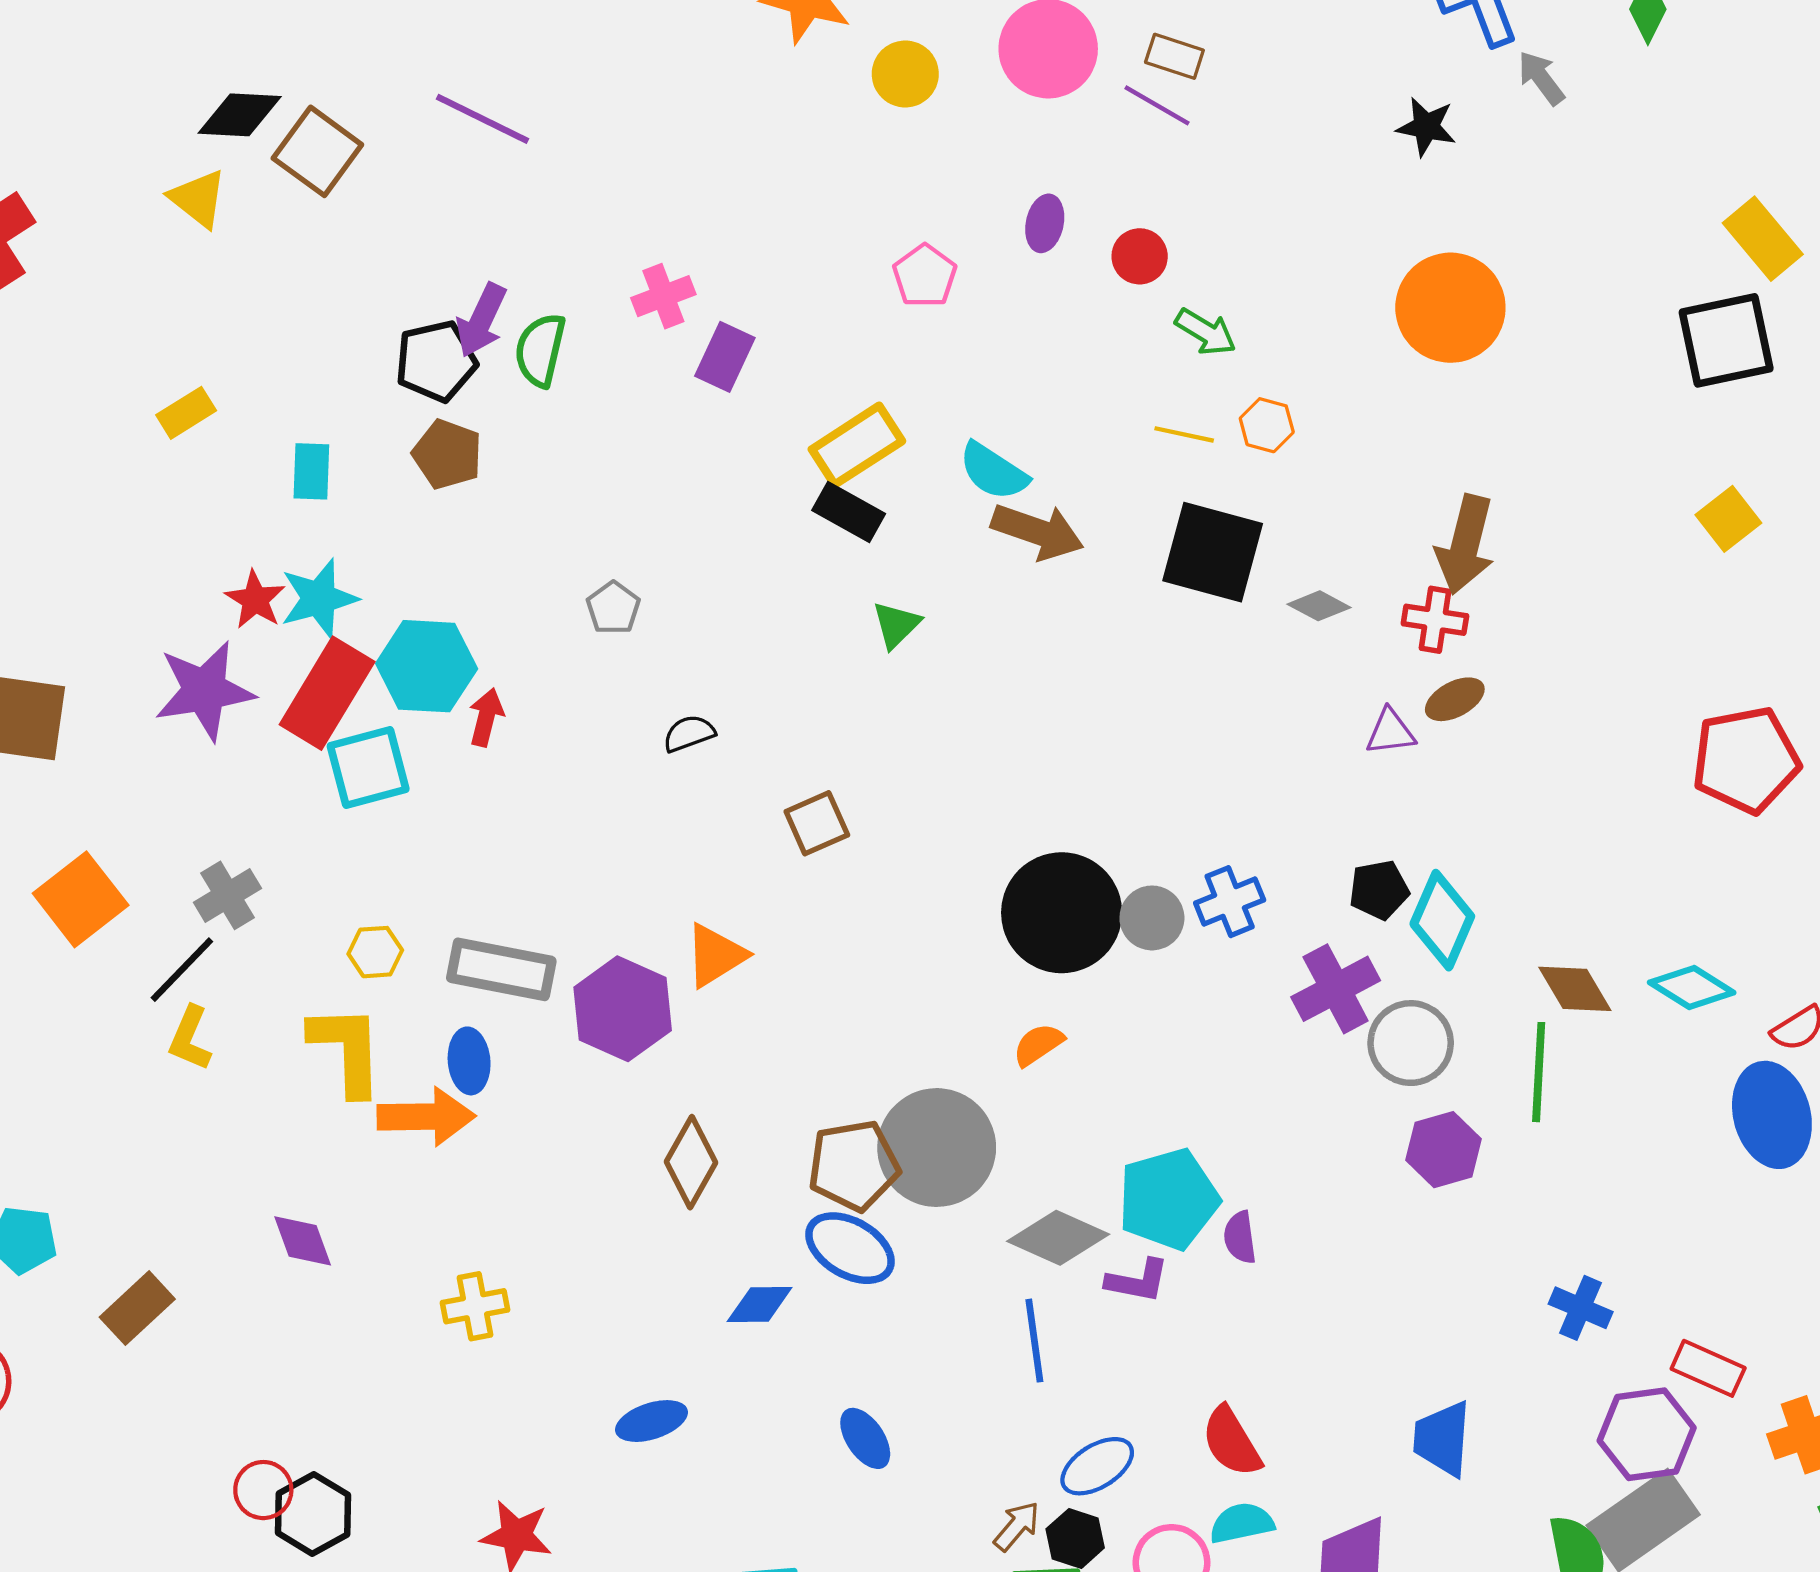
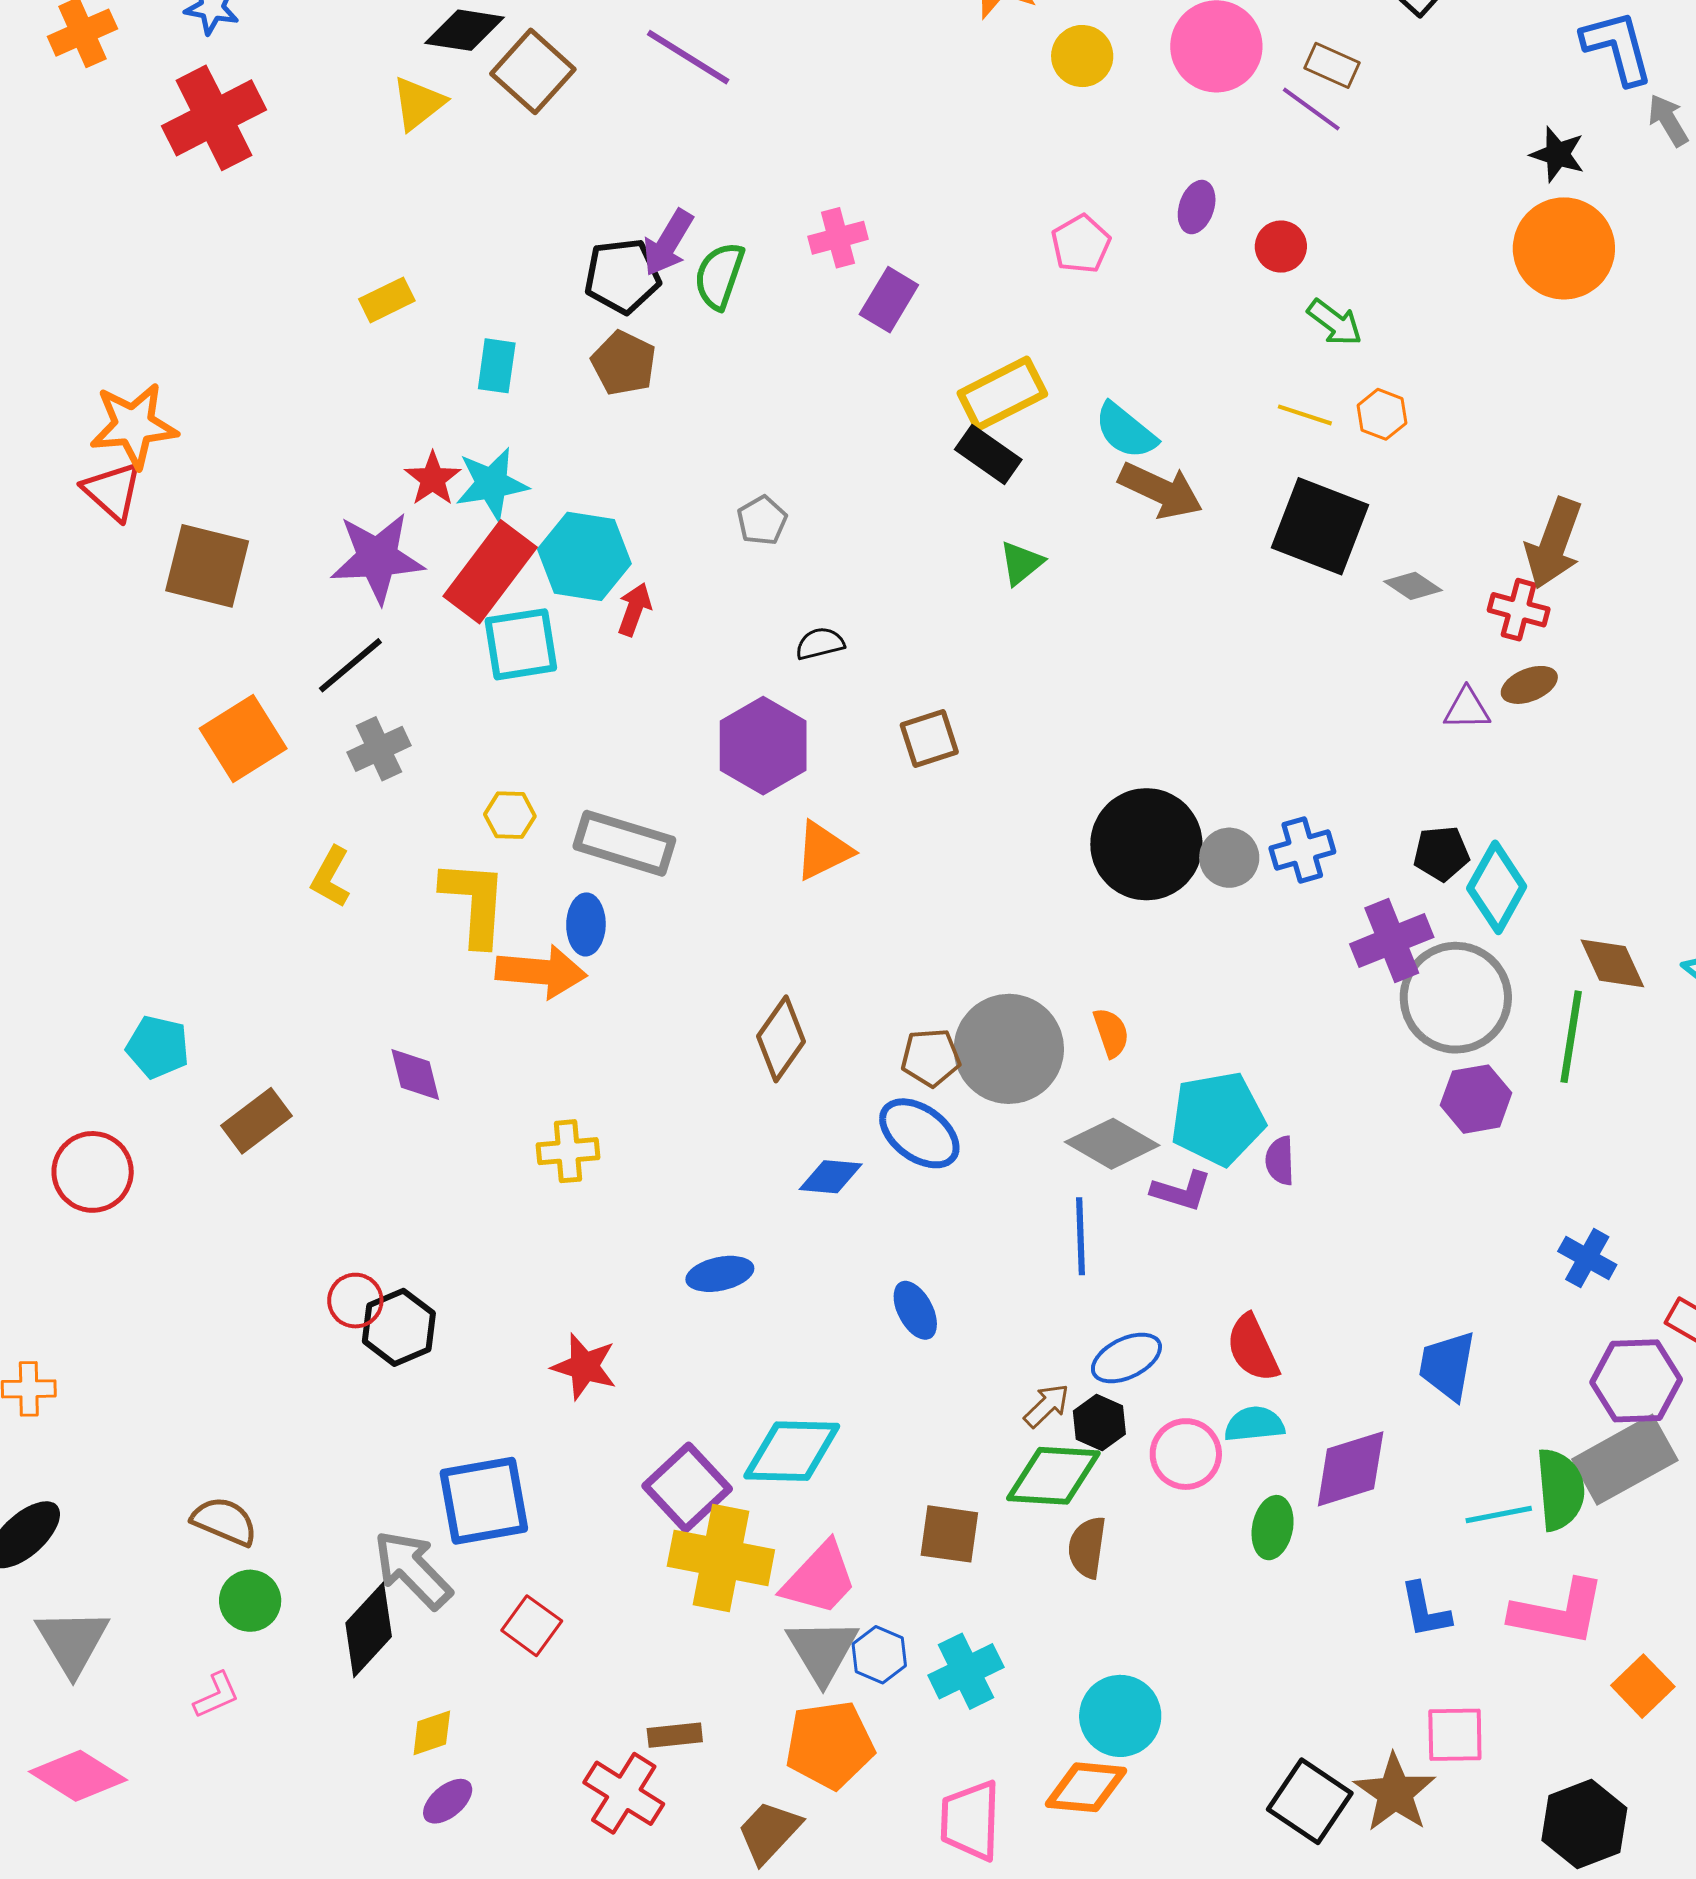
yellow triangle: (198, 198) -> (418, 103), turned 38
orange circle: (1450, 308) -> (1564, 248), moved
black line: (182, 970) -> (350, 665), moved
purple hexagon: (623, 1009) -> (763, 746), moved
gray circle: (1411, 1043) -> (1456, 998), size x1.4
orange semicircle: (1038, 1045) -> (1111, 1033), moved, turned 99
brown pentagon: (854, 1165) -> (931, 1058), size x0.7

